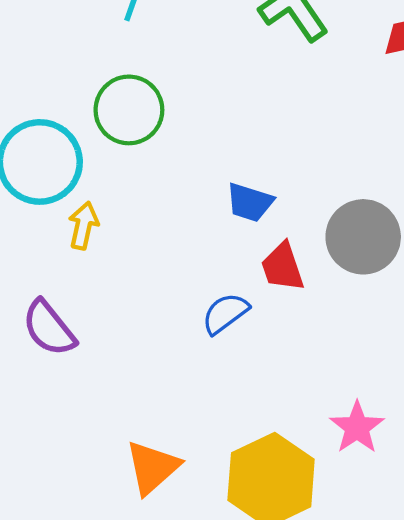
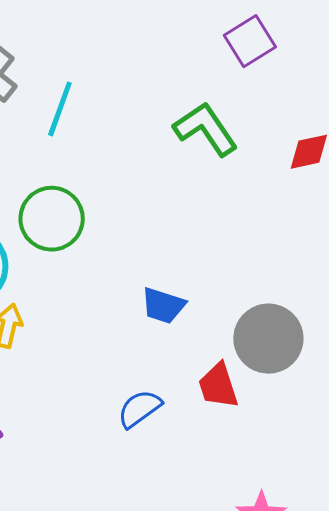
red trapezoid: (283, 267) -> (218, 386), moved

